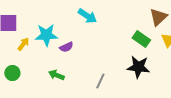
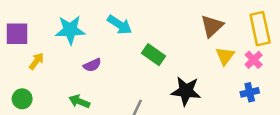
cyan star: (46, 35) -> (70, 30), moved
green rectangle: (141, 39) -> (153, 55), moved

